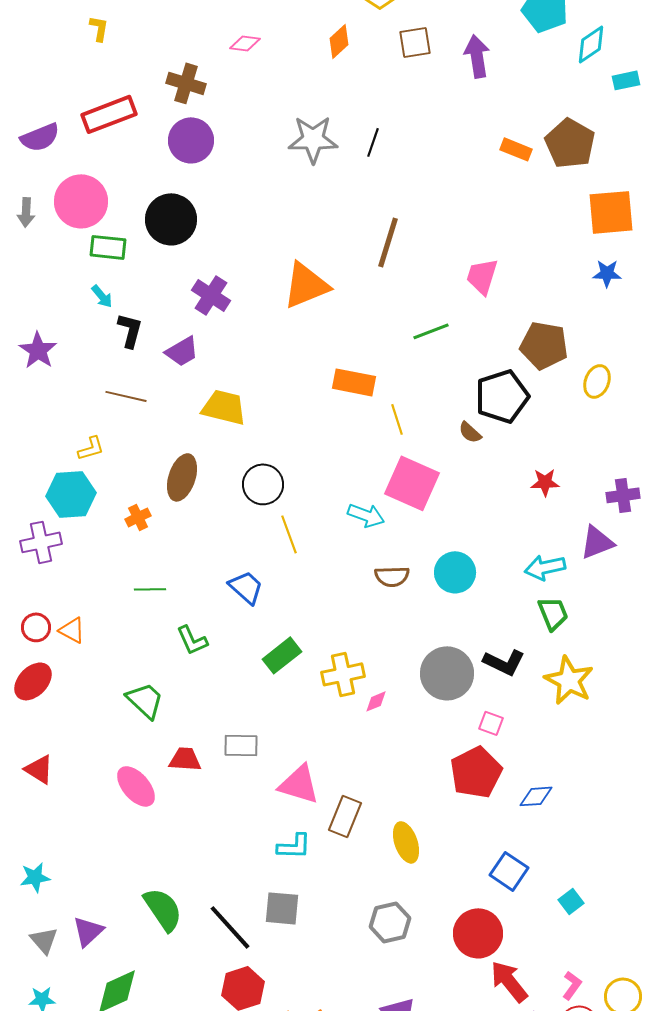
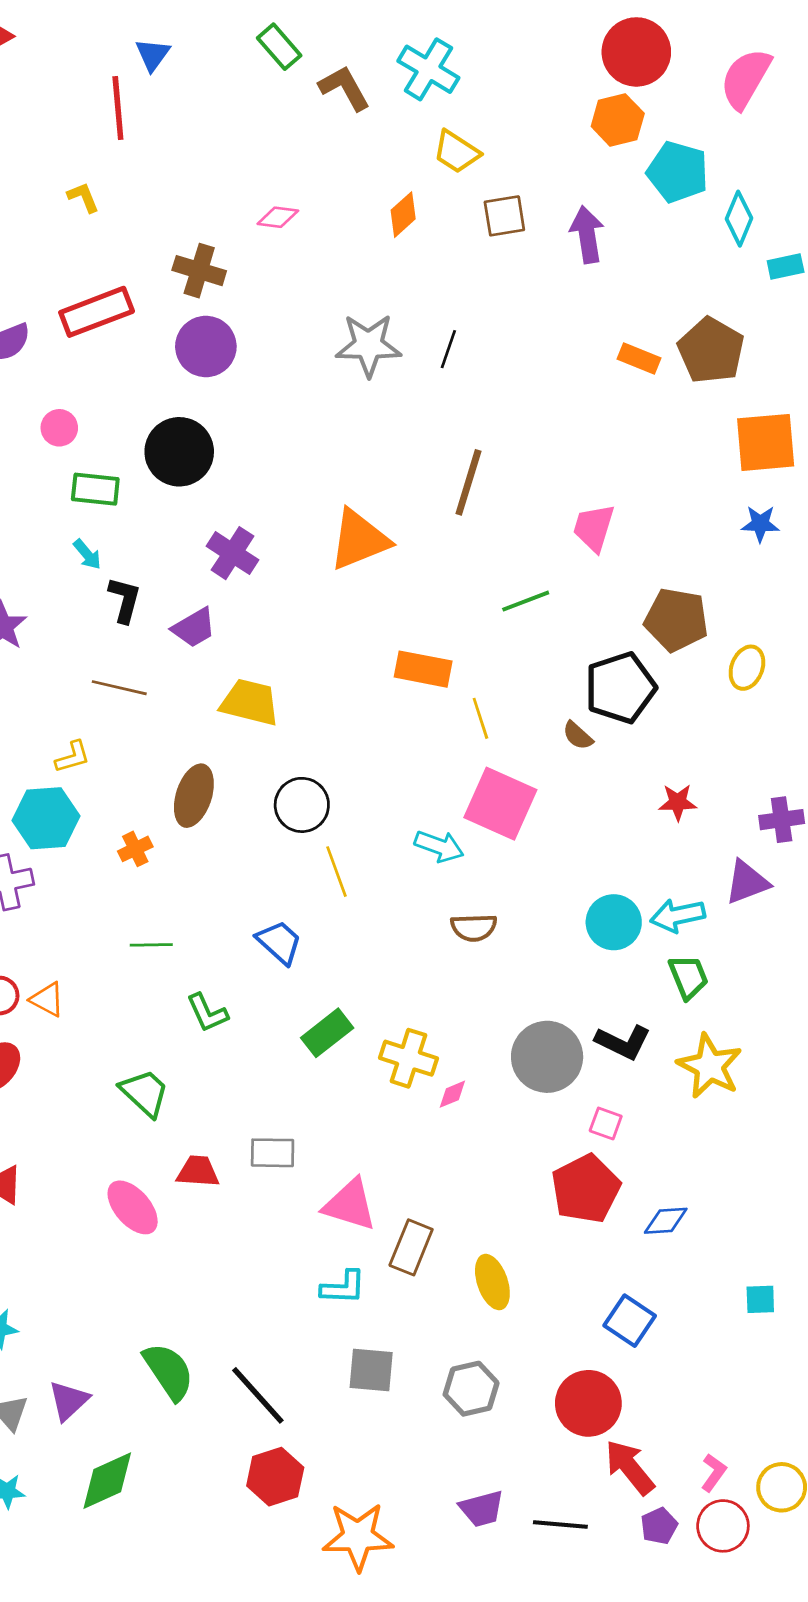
yellow L-shape: (99, 28) -> (83, 197), turned -32
cyan diamond: (591, 44) -> (739, 219), turned -33
pink circle: (81, 201) -> (59, 428), size x0.5
cyan circle: (455, 572) -> (614, 922), moved
yellow cross: (343, 674) -> (408, 1058), turned 30
cyan square: (571, 901) -> (760, 1299), moved, turned 35
gray square: (282, 908) -> (371, 1370), moved

